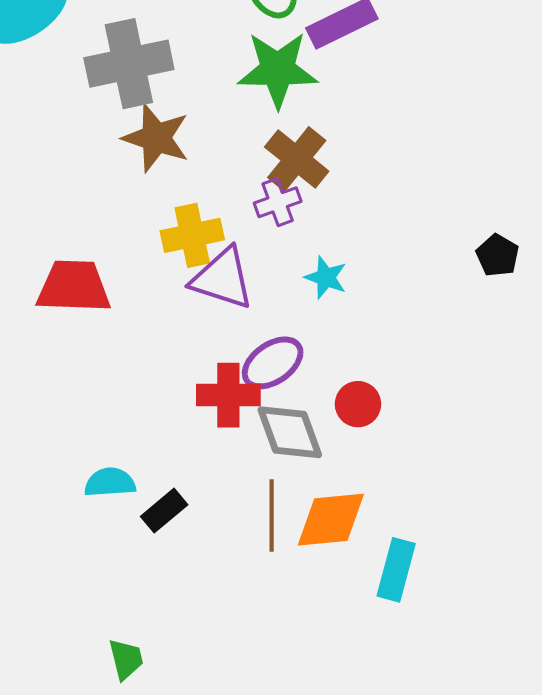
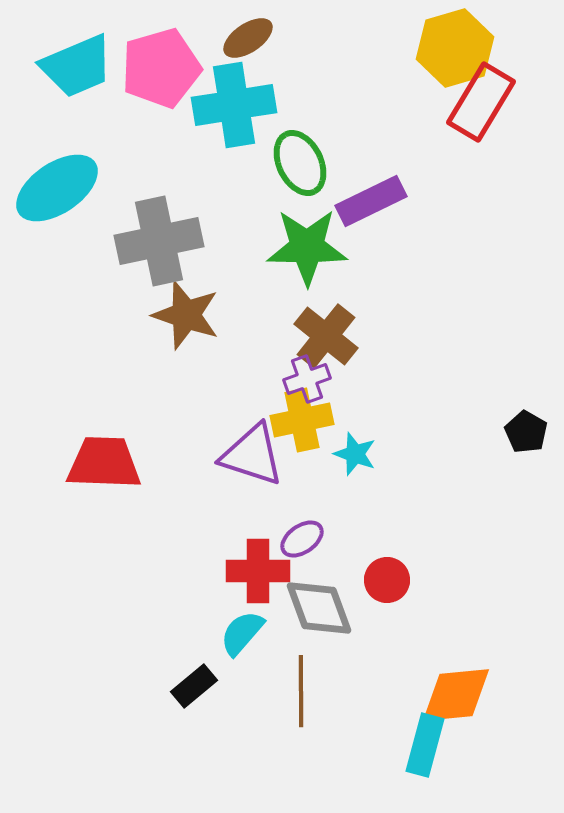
yellow cross: (192, 235) -> (302, 420), moved
purple ellipse: (273, 363) -> (302, 539), size x0.7
cyan semicircle: (110, 482) -> (242, 633), moved, turned -45
orange diamond: (331, 520) -> (456, 695), moved

